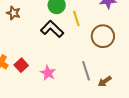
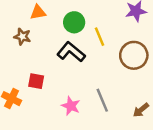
red square: (21, 65) -> (36, 81), moved, turned -32
gray line: (86, 71) -> (102, 100), moved

